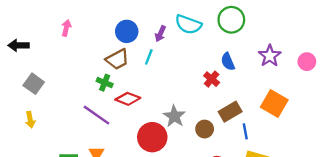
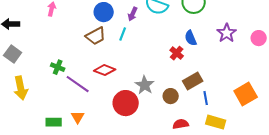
green cross: (105, 83) -> (58, 67), moved
gray square: (34, 84) -> (13, 54), moved
orange square: (274, 103) -> (246, 94), moved, turned 30
yellow arrow: (30, 120) -> (21, 88), size x1.6

